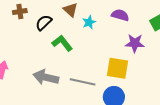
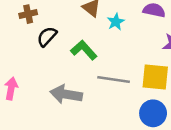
black semicircle: (44, 23) -> (47, 37), moved
gray line: (83, 82) -> (114, 80), moved

